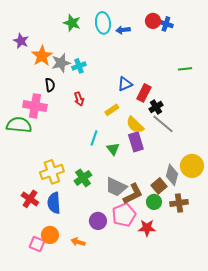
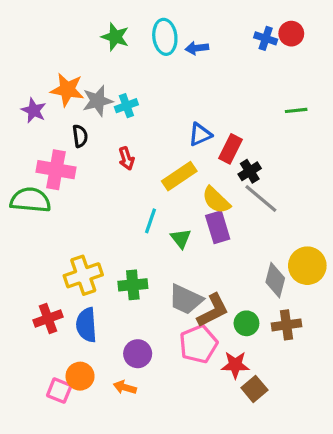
red circle: (153, 21) -> (291, 34), moved
purple star: (21, 41) -> (34, 110), moved
orange star: (42, 56) -> (67, 90), turned -30
yellow rectangle: (112, 110) -> (179, 176), size x1.5
green cross: (83, 178) -> (133, 285), turned 30
brown square: (159, 186) -> (254, 389), moved
red cross: (30, 199) -> (48, 319), turned 36
purple circle: (98, 221) -> (138, 354), moved

